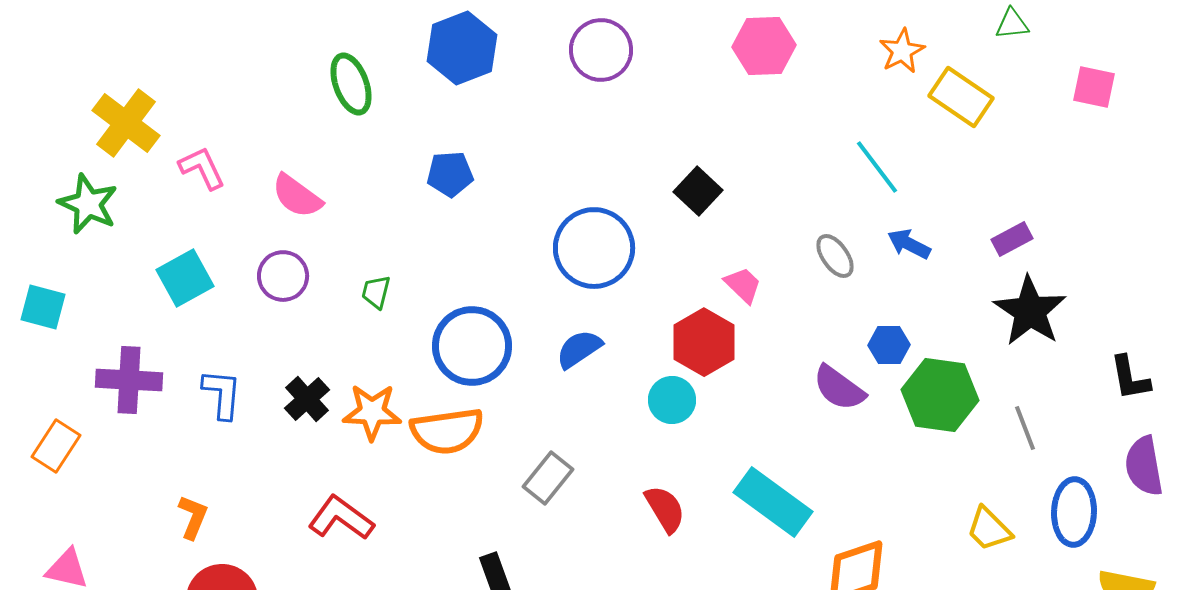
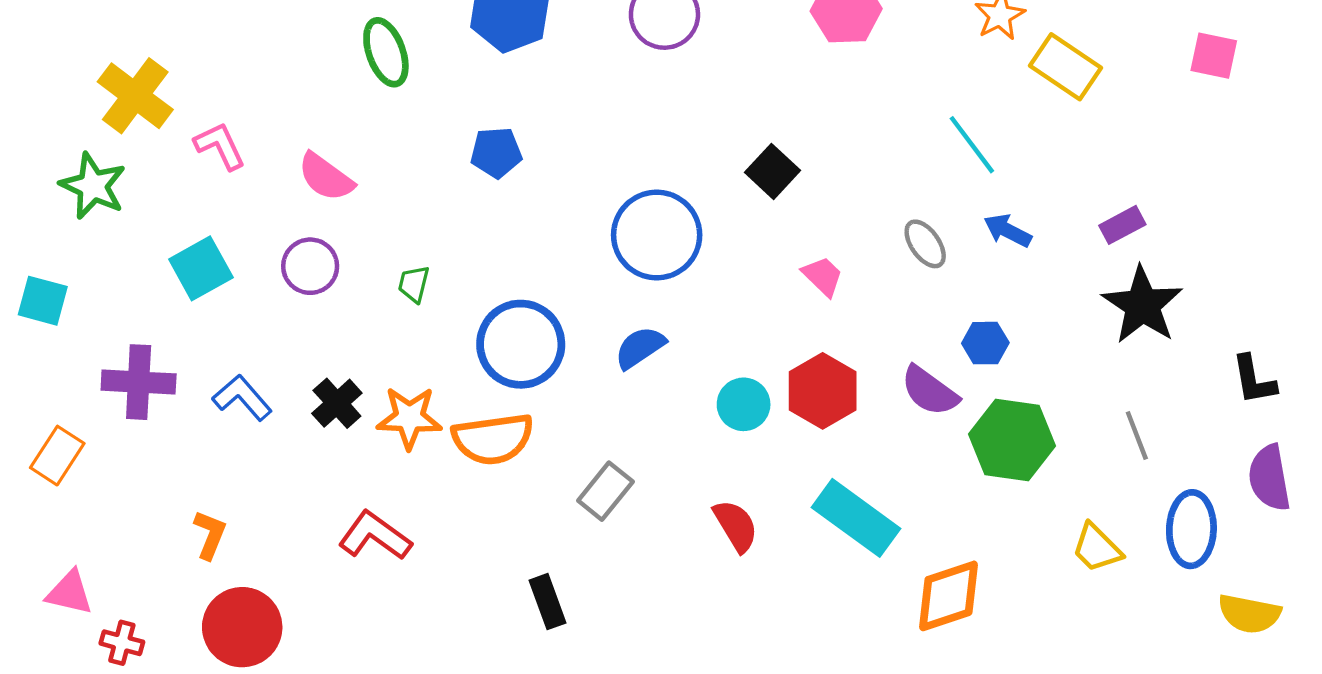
red hexagon: (704, 342) -> (823, 391), moved
blue L-shape: (222, 394) -> (242, 398), turned -46
green hexagon: (940, 395) -> (1012, 440), moved

